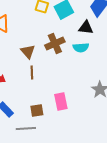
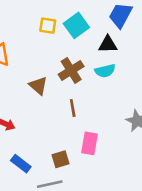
brown line: (32, 73) -> (73, 108), moved
pink rectangle: (61, 102) -> (89, 143), turned 30

